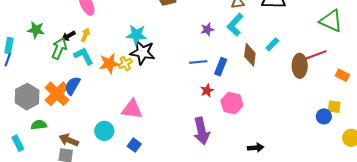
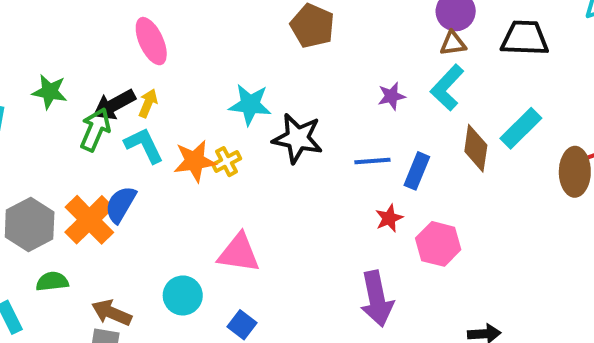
black arrow: (68, 36) -> (114, 105), size x1.5
cyan rectangle: (272, 44) -> (521, 128), size x1.5
black star: (143, 52) -> (297, 138), moved

